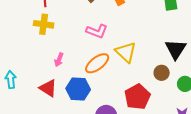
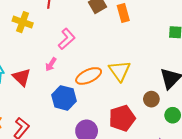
yellow cross: (44, 24) -> (23, 22), moved
pink L-shape: (97, 31) -> (67, 39), moved, turned -75
red triangle: (48, 88) -> (22, 77), moved

